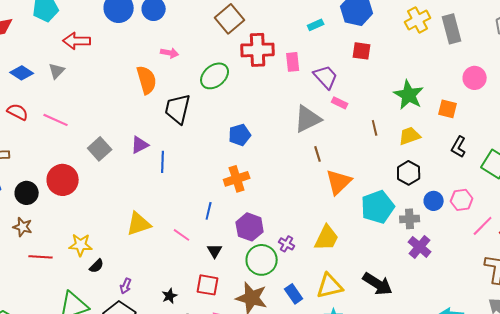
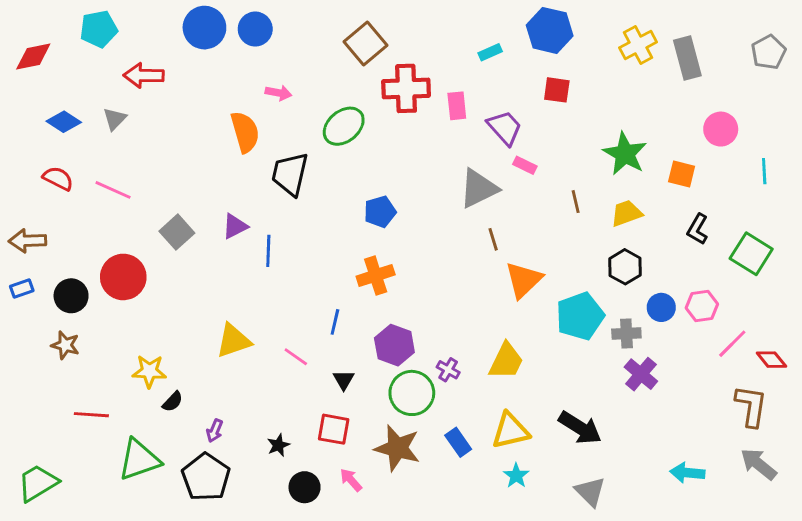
red line: (41, 257) -> (91, 415), moved

